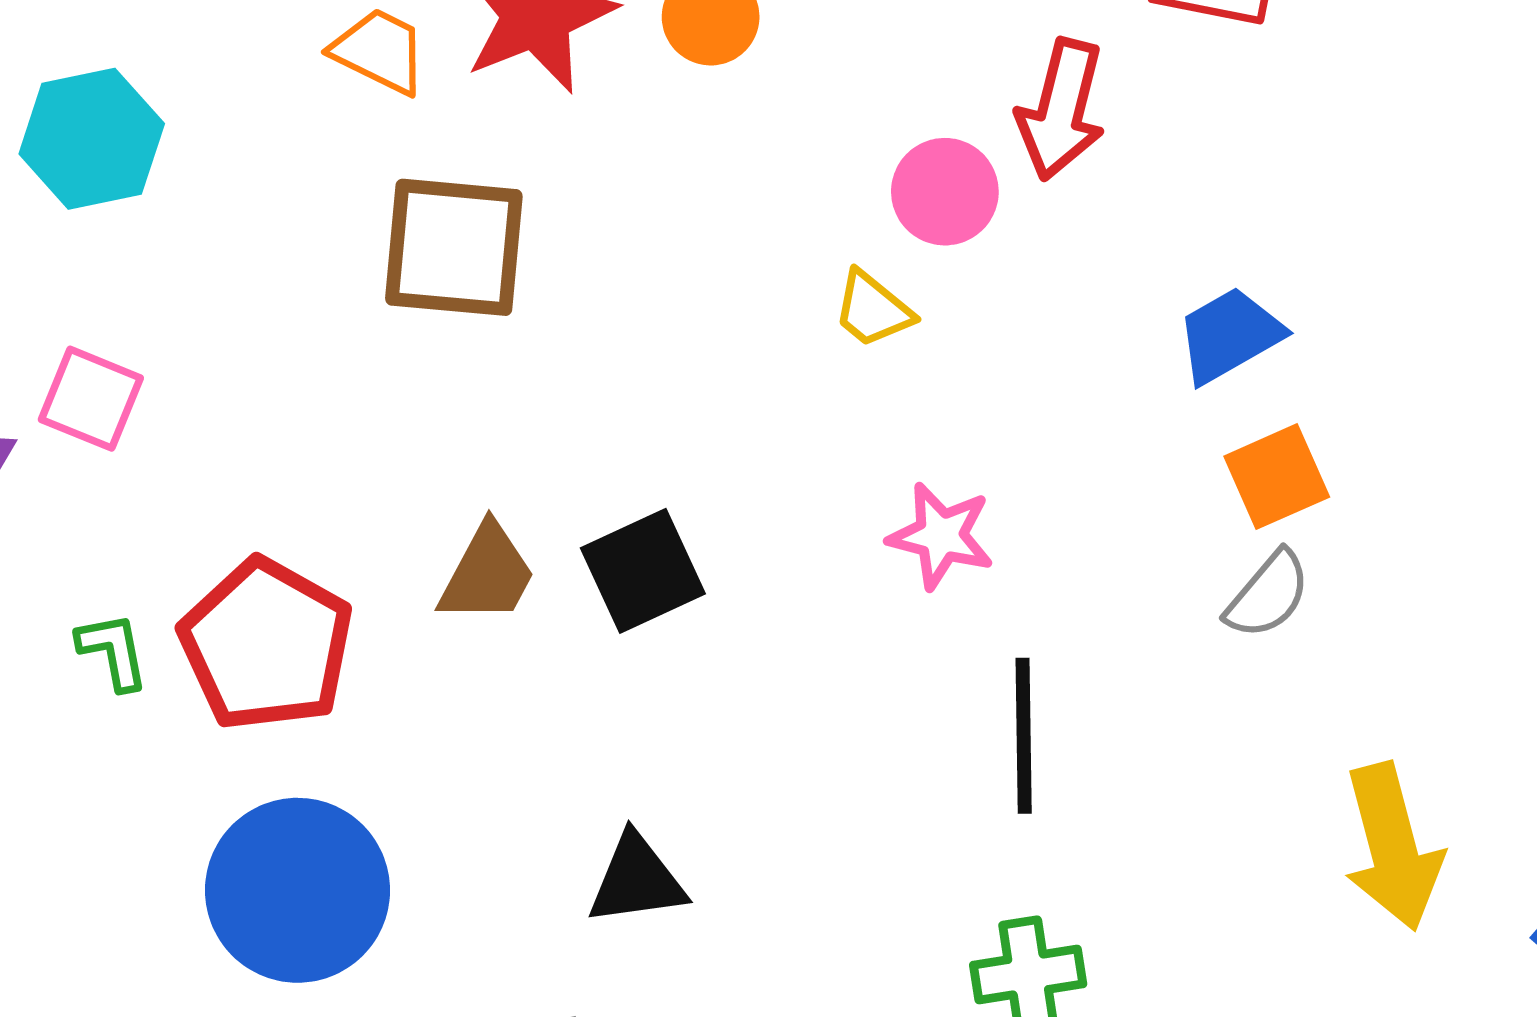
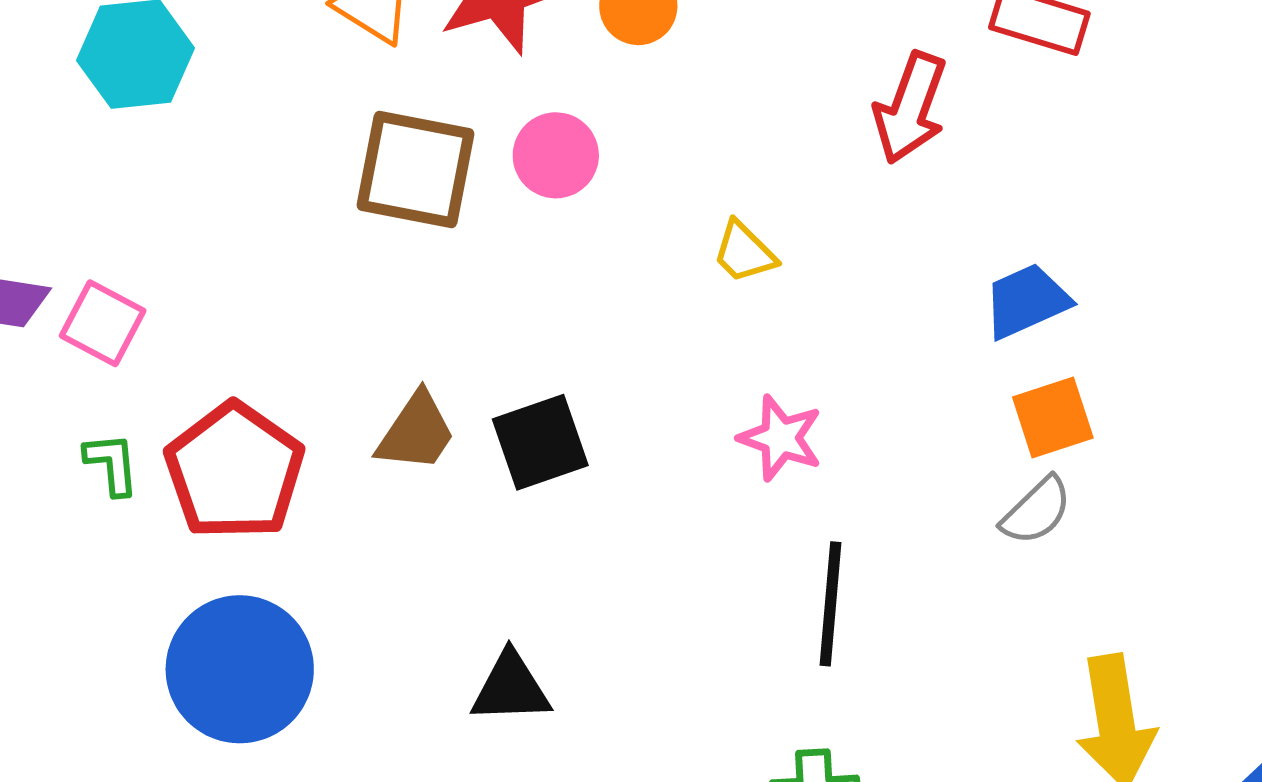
pink circle: (945, 192) -> (556, 155), moved
pink square: (91, 399) -> (103, 323), moved

